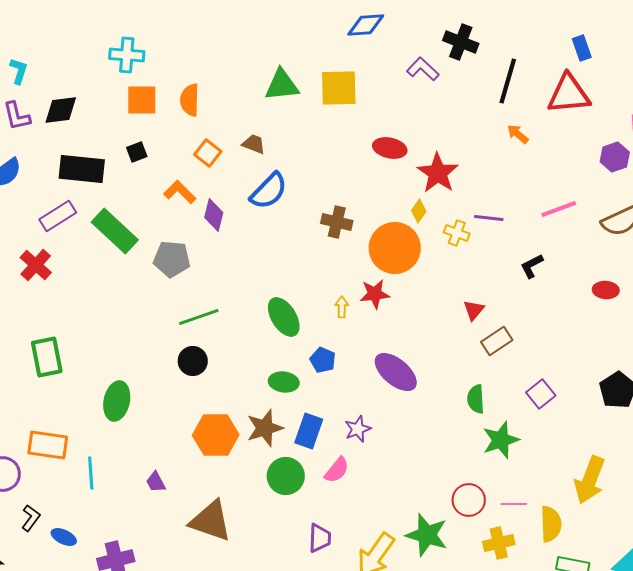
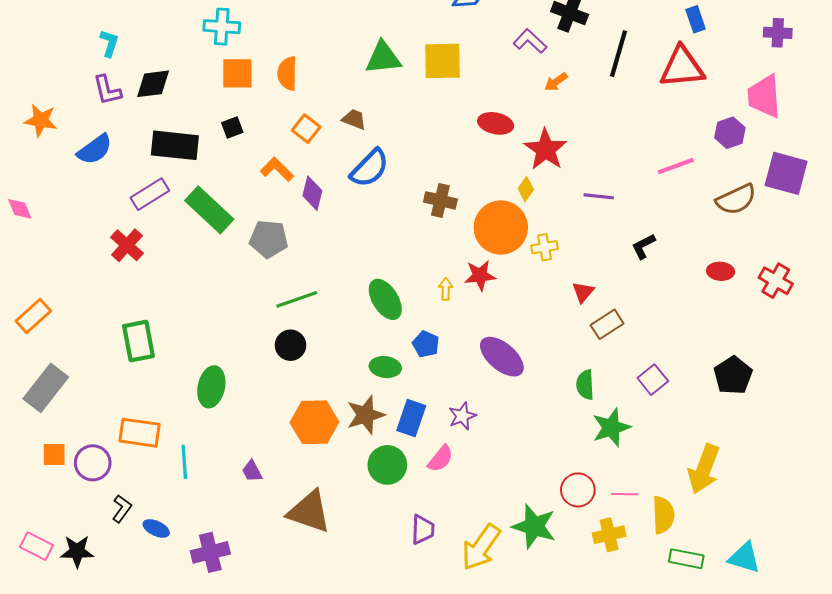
orange arrow: (518, 134) -> (556, 82), moved, turned -75
pink line: (559, 209) -> (676, 166), moved
yellow cross: (457, 233) -> (545, 247), moved, turned -30

